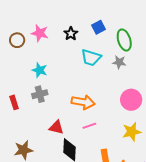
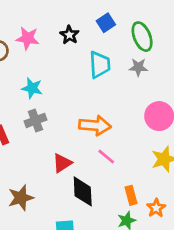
cyan trapezoid: (91, 58) -> (100, 65), turned -105
pink line: (89, 126) -> (106, 157), turned 64
red triangle: (56, 127) -> (62, 163), turned -42

